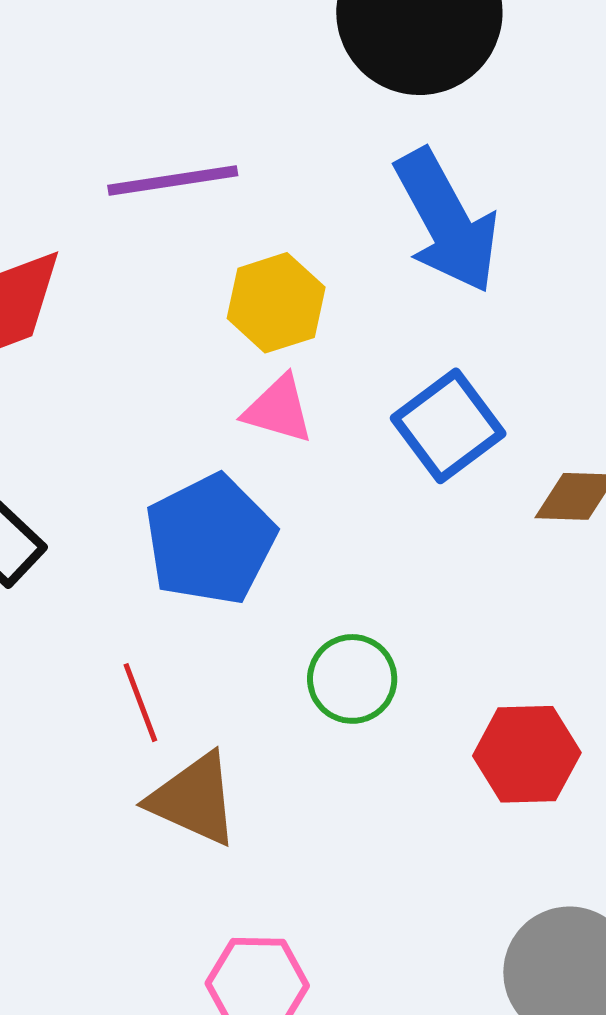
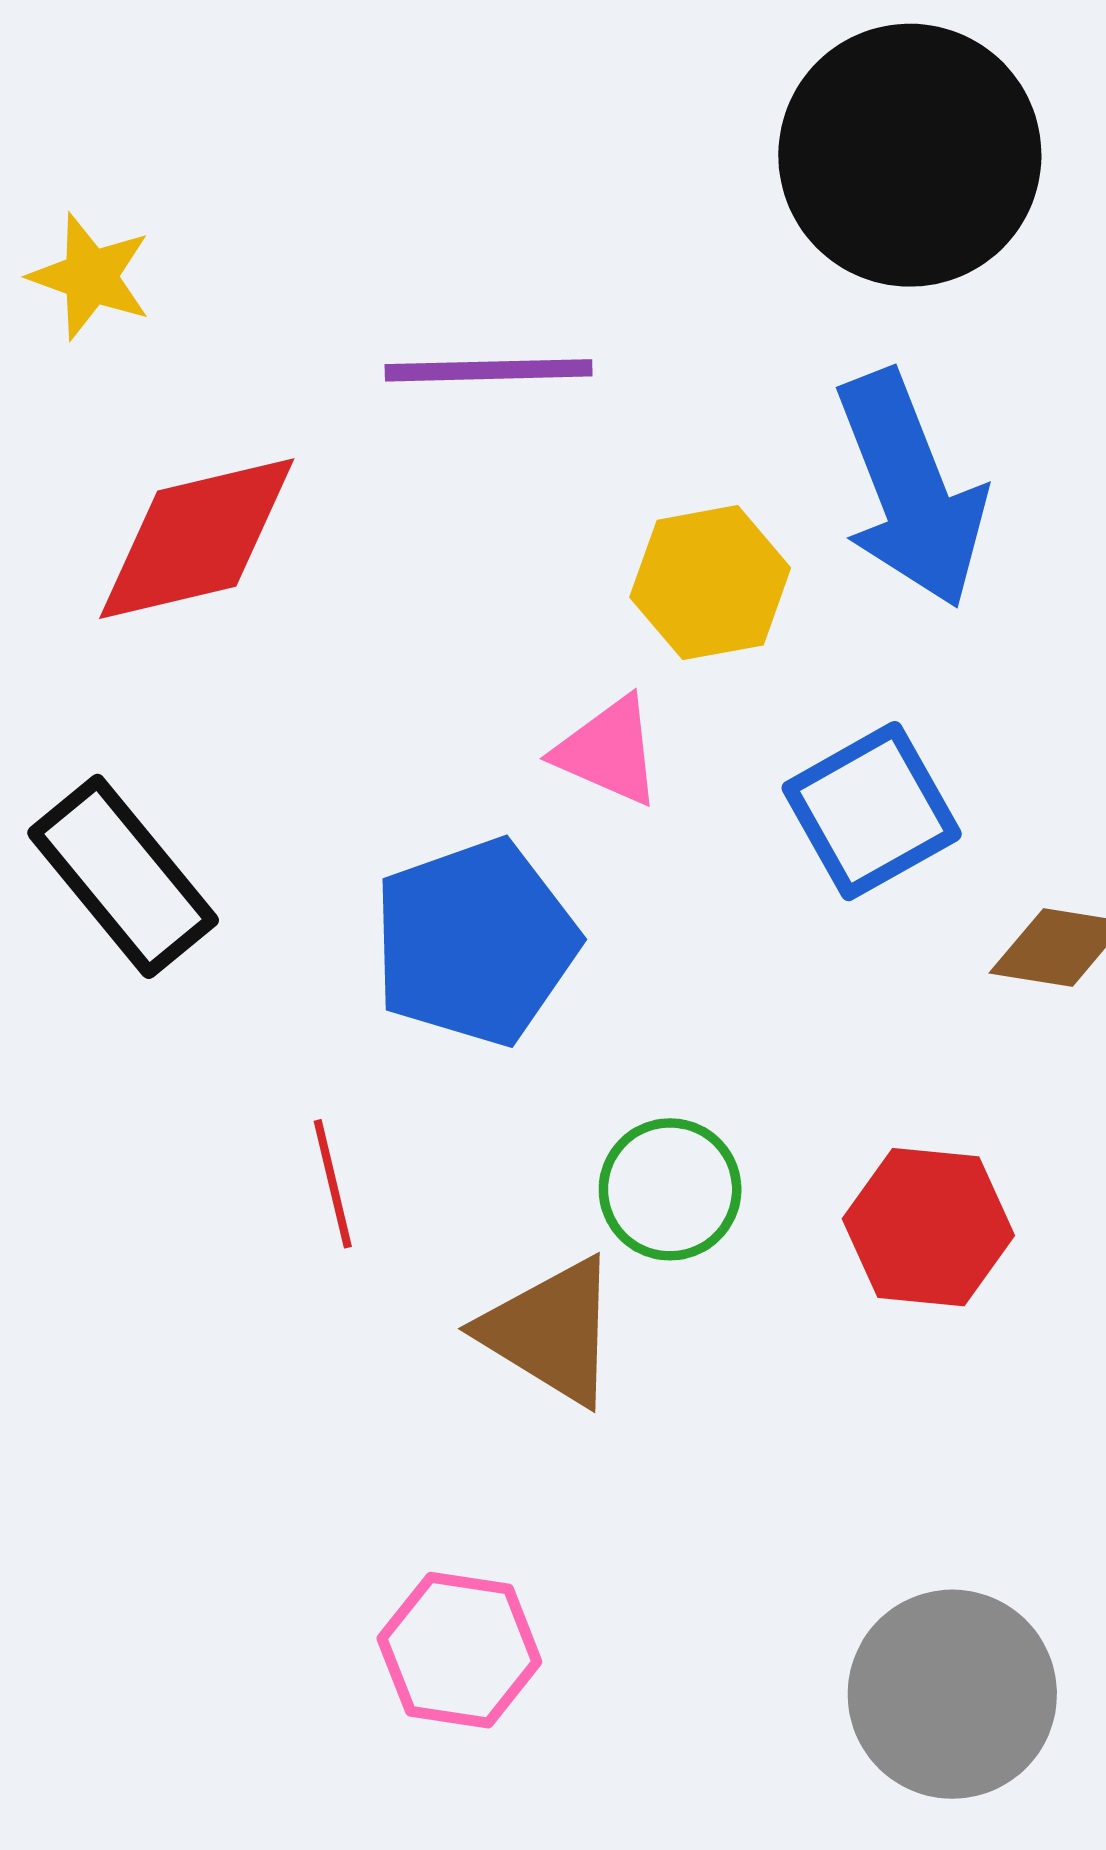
yellow hexagon: (276, 303) -> (710, 583), moved
red hexagon: (527, 754) -> (928, 1227), moved
brown triangle: (194, 799) -> (551, 1331), moved

